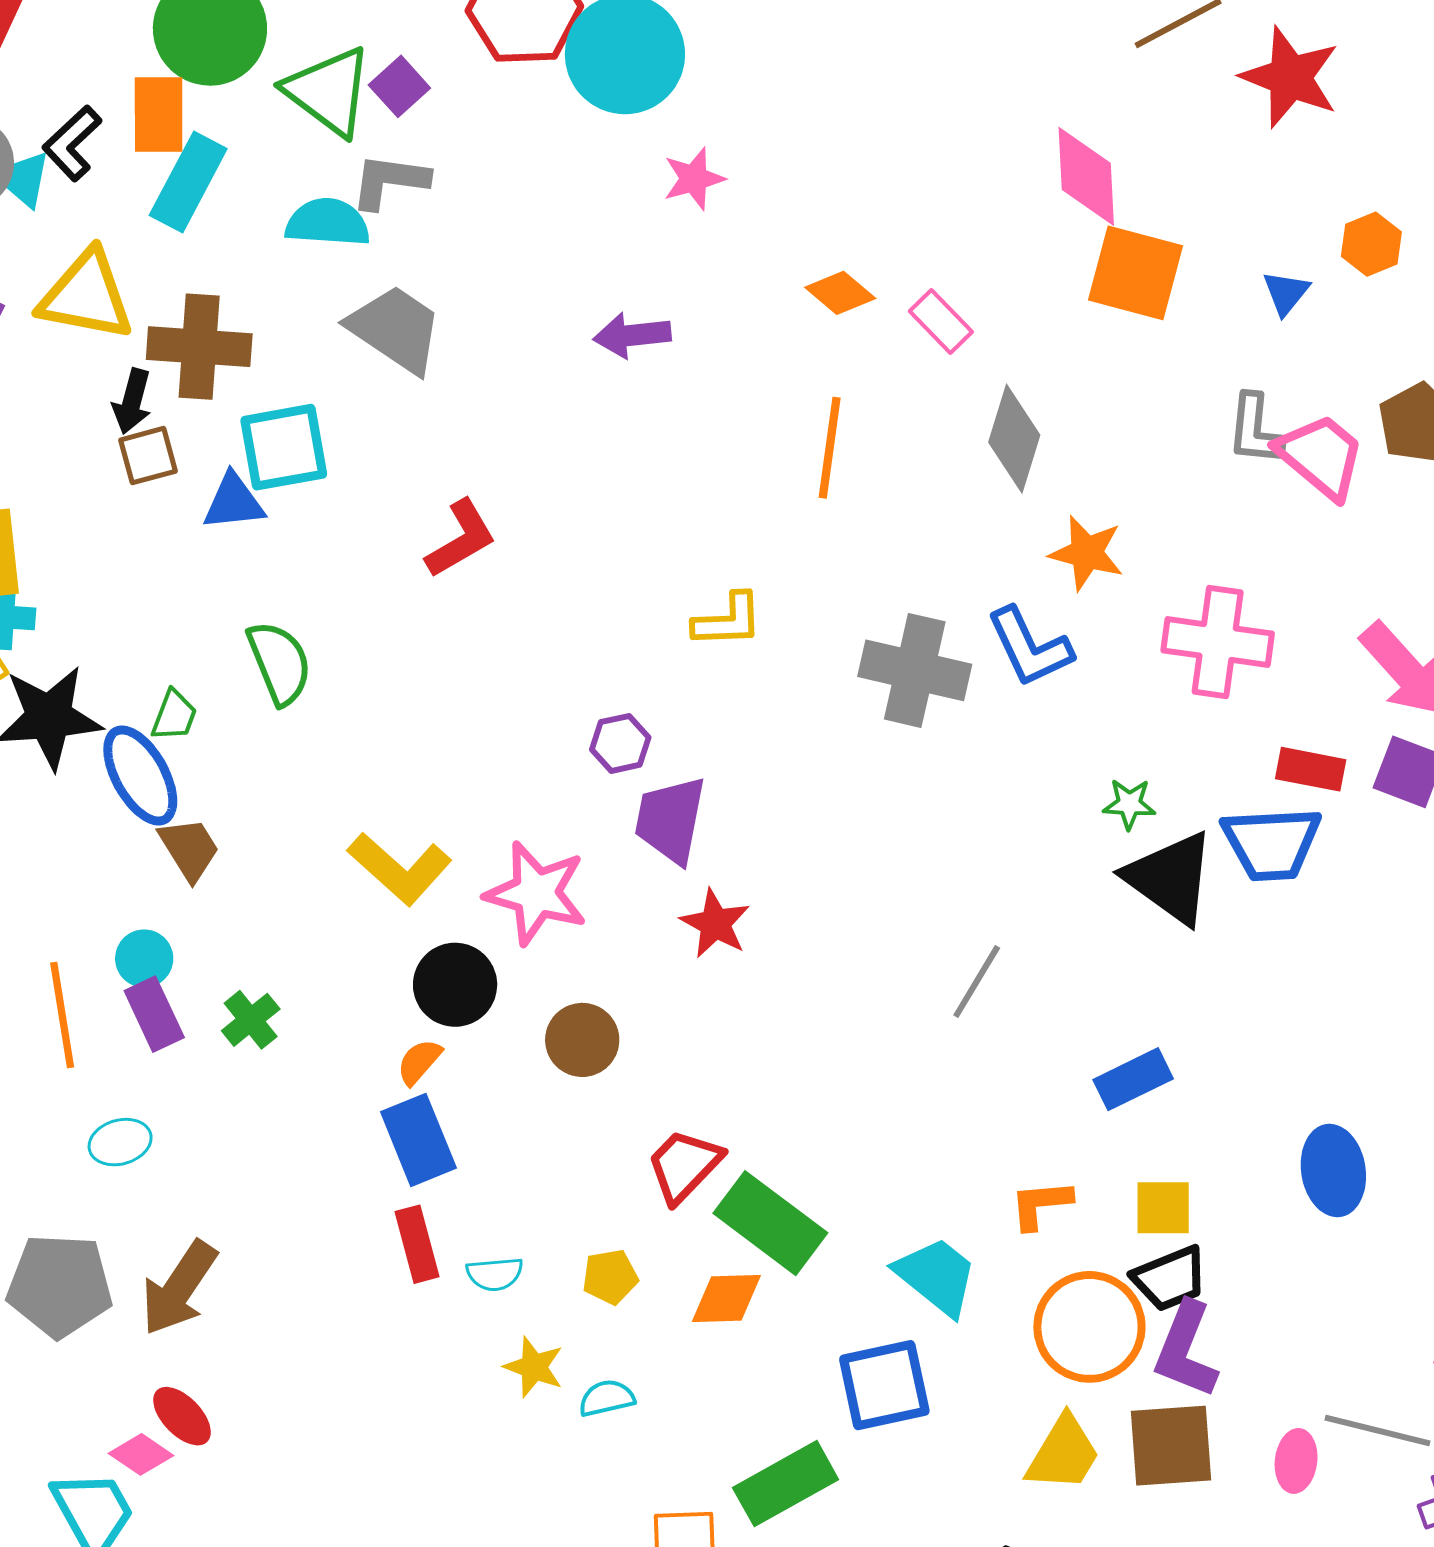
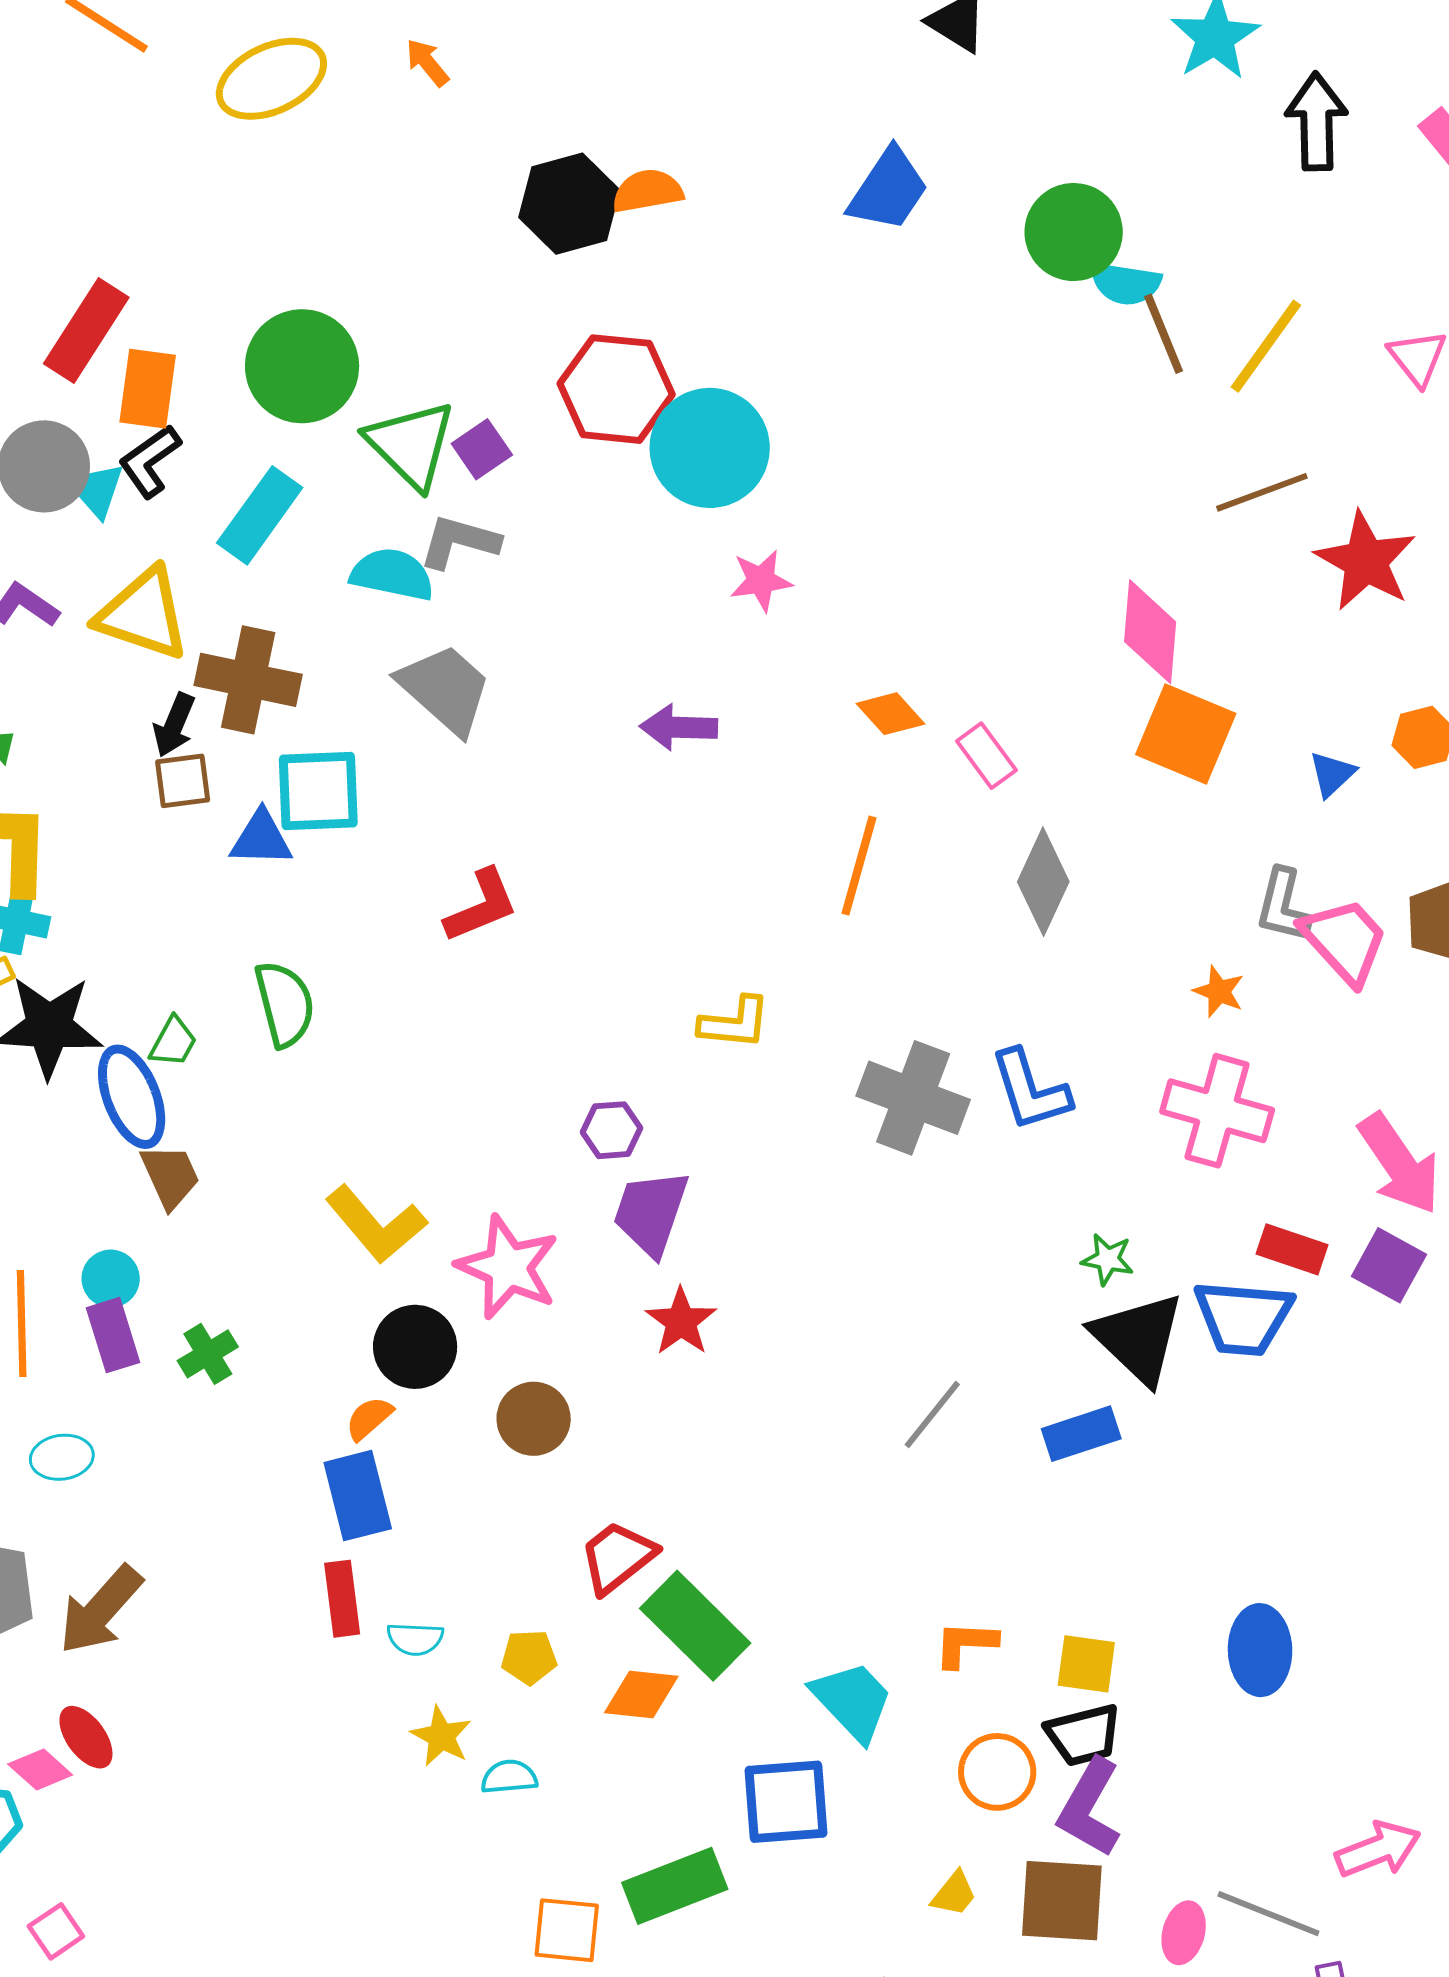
orange rectangle: (159, 114) -> (148, 389), moved
orange star: (1087, 553) -> (1219, 991), moved, size x0.7
blue rectangle: (1133, 1079) -> (1081, 1434), moved
orange circle: (1089, 1327) -> (997, 1772), size x0.7
yellow trapezoid: (1063, 1454) -> (954, 1894), size x0.6

